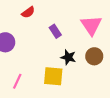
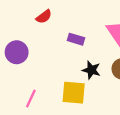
purple rectangle: (55, 31) -> (76, 39), turned -40

